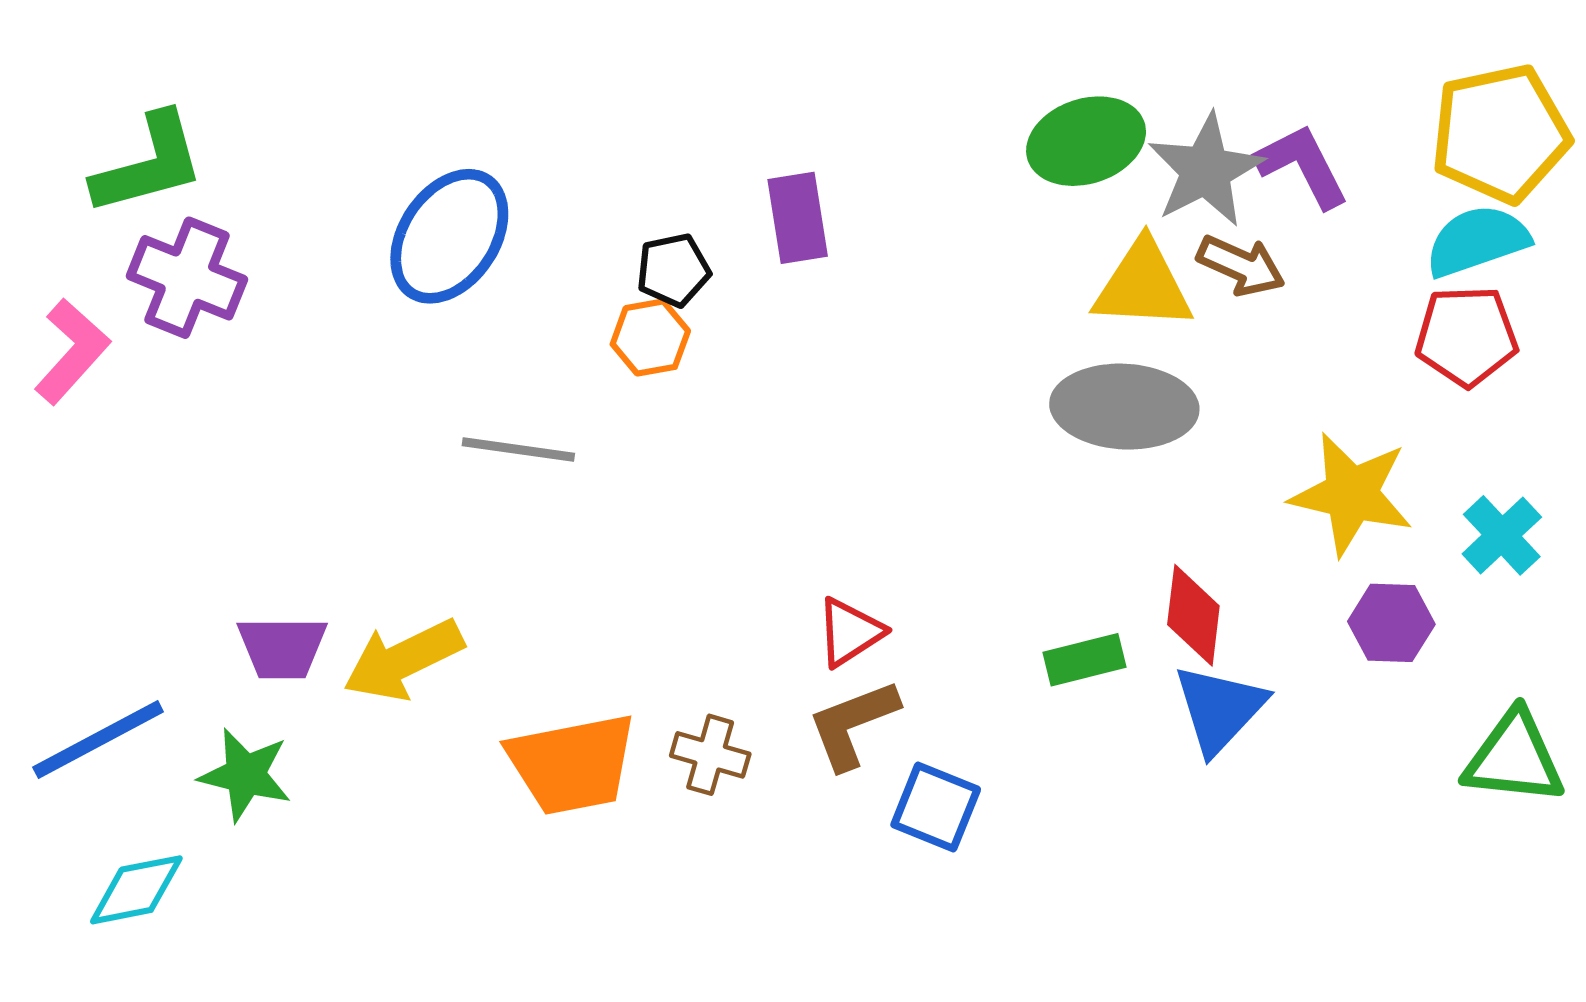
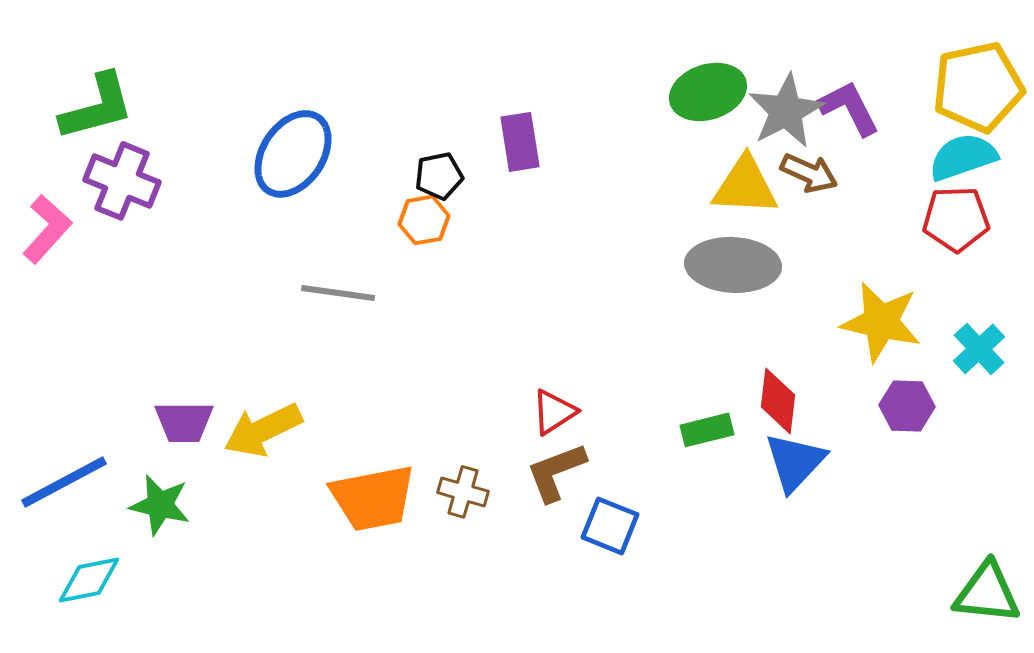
green triangle: (1514, 758) -> (987, 593), moved

